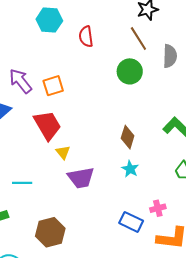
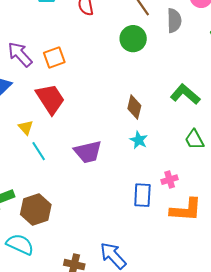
yellow triangle: (63, 152) -> (26, 127), moved
cyan line: (22, 183) -> (39, 151), moved, turned 60
blue rectangle: (131, 222) -> (142, 195), turned 70
brown hexagon: (50, 232) -> (36, 210), moved

